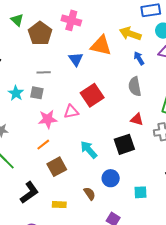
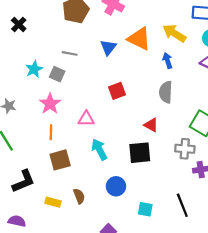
blue arrow: (139, 58) -> (168, 61), moved
red square: (92, 95) -> (117, 91), size x0.7
pink triangle: (71, 112) -> (86, 119), moved
pink star: (48, 119) -> (50, 104), moved, turned 30
red triangle: (137, 119) -> (151, 125), moved
orange line: (43, 145) -> (51, 132), turned -64
brown semicircle: (90, 194) -> (79, 196), moved

